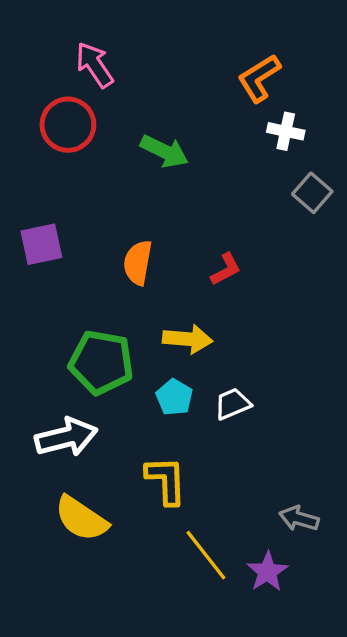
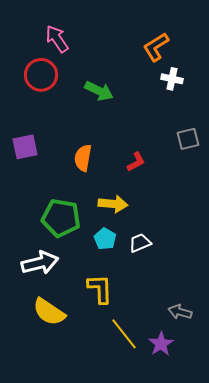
gray square: (312, 193) -> (188, 139), moved, turned 35

